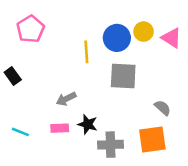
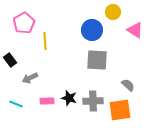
yellow circle: (144, 32) -> (113, 12), moved
yellow line: (86, 52) -> (45, 41), moved
gray arrow: (66, 99) -> (30, 78), moved
gray cross: (111, 145) -> (93, 101), moved

